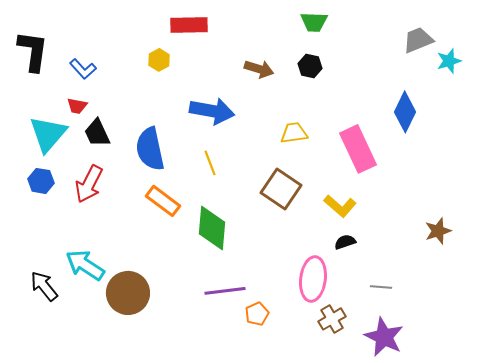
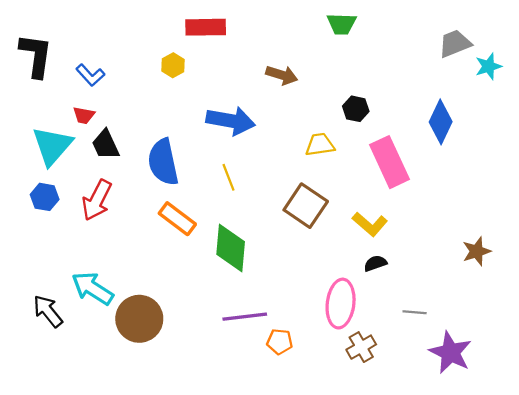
black hexagon: (310, 66) -> (356, 109), moved
orange pentagon: (257, 314) -> (280, 342), turned 30
purple star: (384, 337) -> (450, 353), moved

